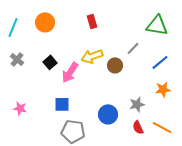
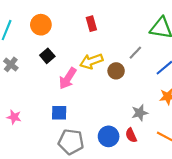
black square: (50, 62) -> (47, 56), moved
blue circle: (108, 114) -> (109, 136), moved
red semicircle: (138, 127) -> (131, 135), moved

